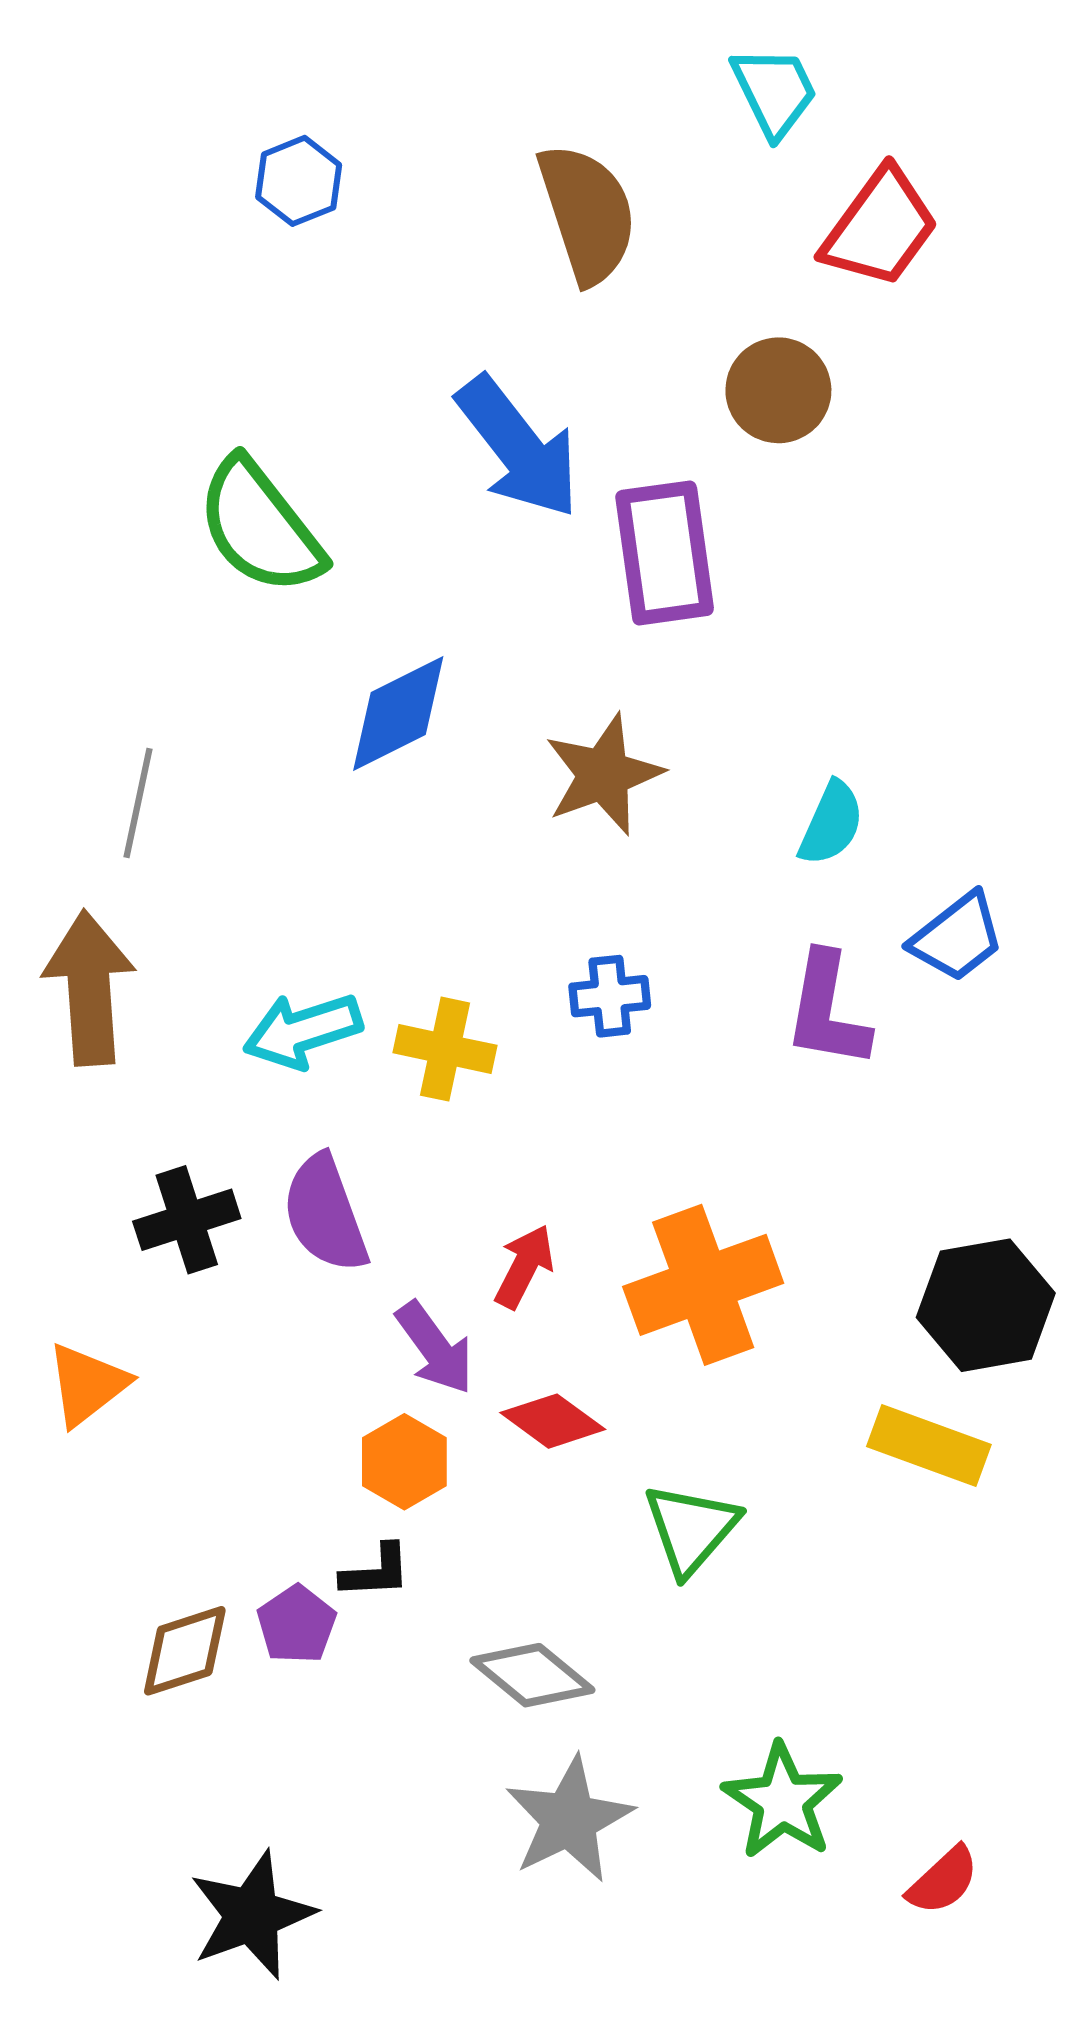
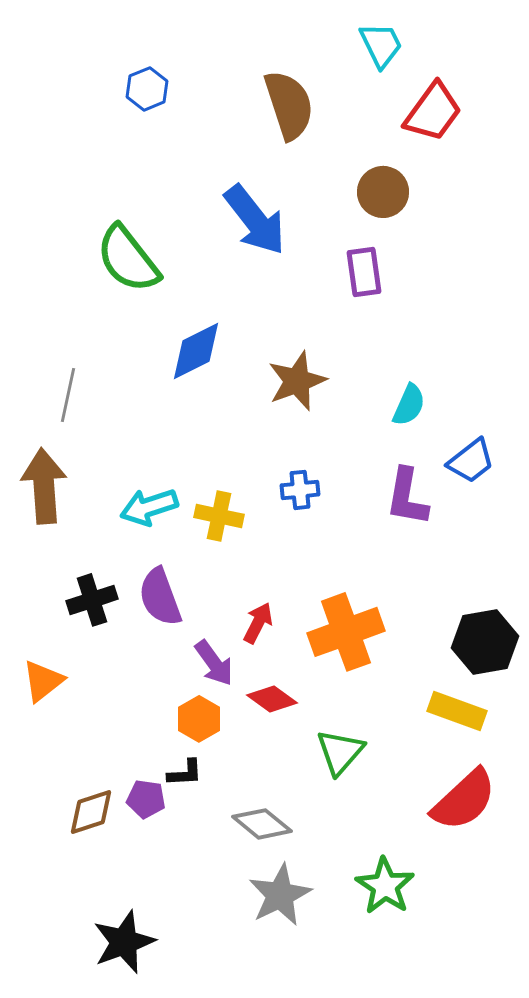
purple rectangle: (665, 553) -> (364, 272), moved, size x0.7
purple pentagon: (297, 1624) -> (146, 799), turned -30
red semicircle: (943, 1881) -> (464, 800), moved, size x1.8

